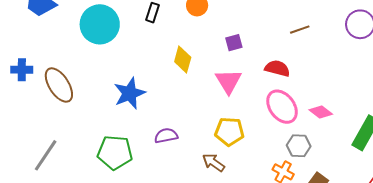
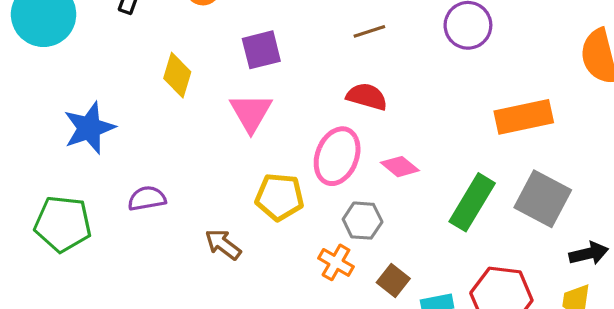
purple square: (234, 43) -> (261, 50), size x1.4
red semicircle: (277, 68) -> (367, 97), moved
pink ellipse: (282, 107) -> (337, 156), turned 56
yellow pentagon: (229, 131) -> (280, 197), moved

